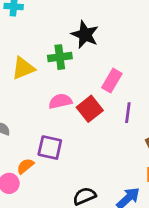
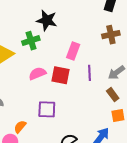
red square: (90, 109) -> (60, 75), turned -30
purple square: (50, 148) -> (47, 109), moved

